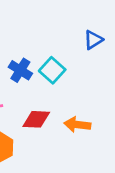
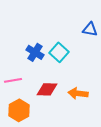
blue triangle: (93, 40) -> (90, 29), turned 42

